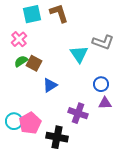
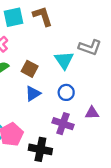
brown square: (34, 63) -> (30, 69), moved
blue circle: (101, 84) -> (66, 92), moved

